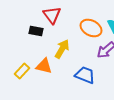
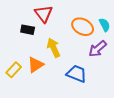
yellow arrow: (62, 49) -> (54, 48), turned -54
orange triangle: (44, 66) -> (36, 65), turned -48

